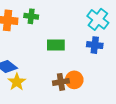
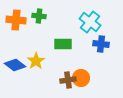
cyan cross: (98, 19) -> (90, 22), moved
yellow star: (17, 82) -> (36, 61), moved

